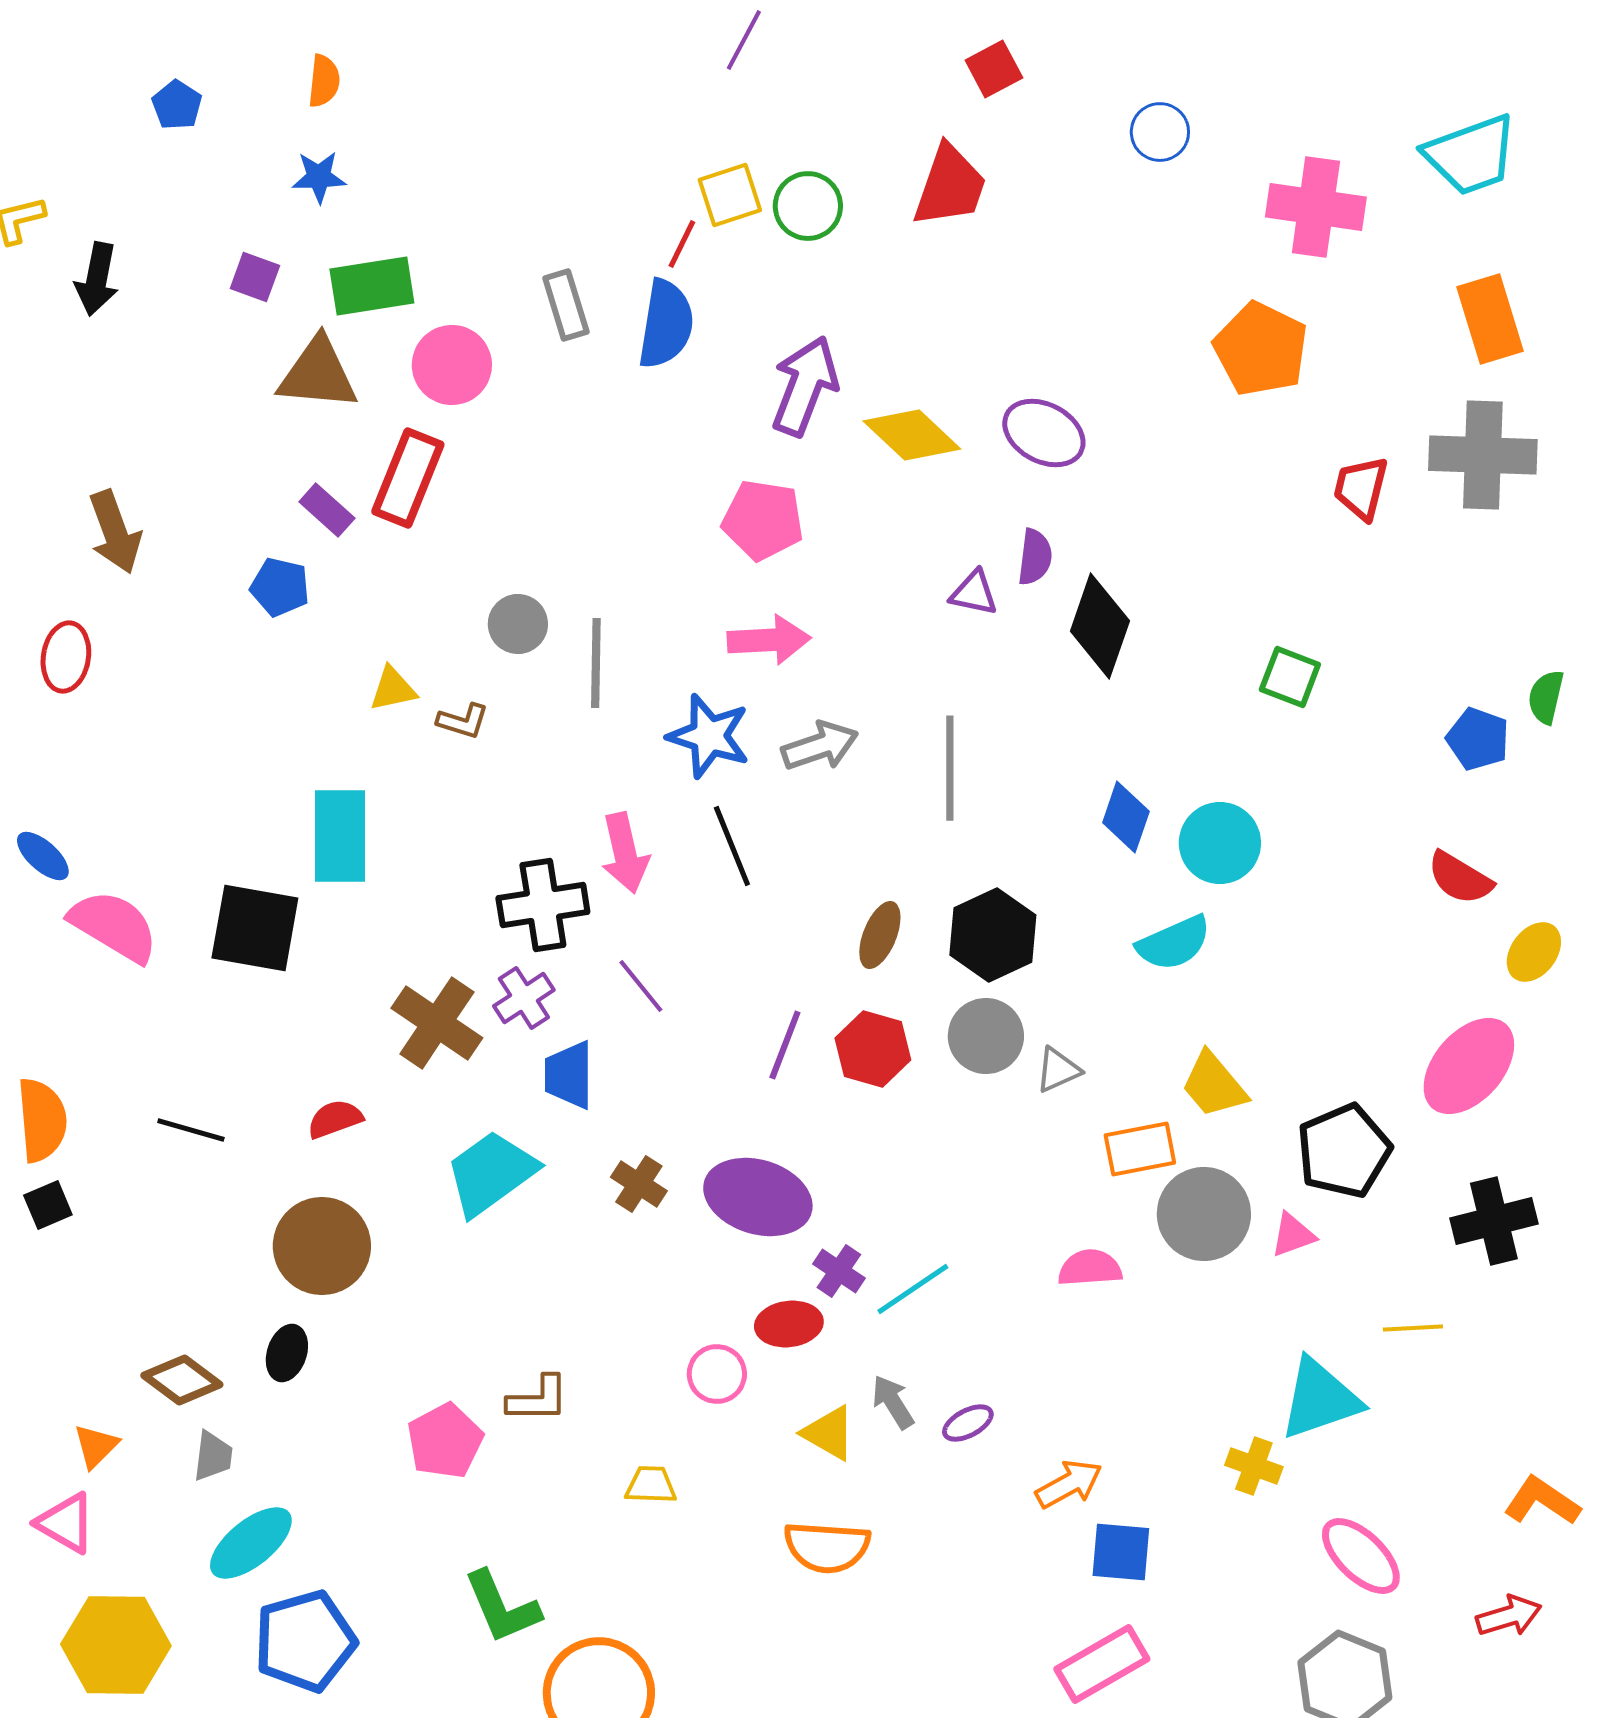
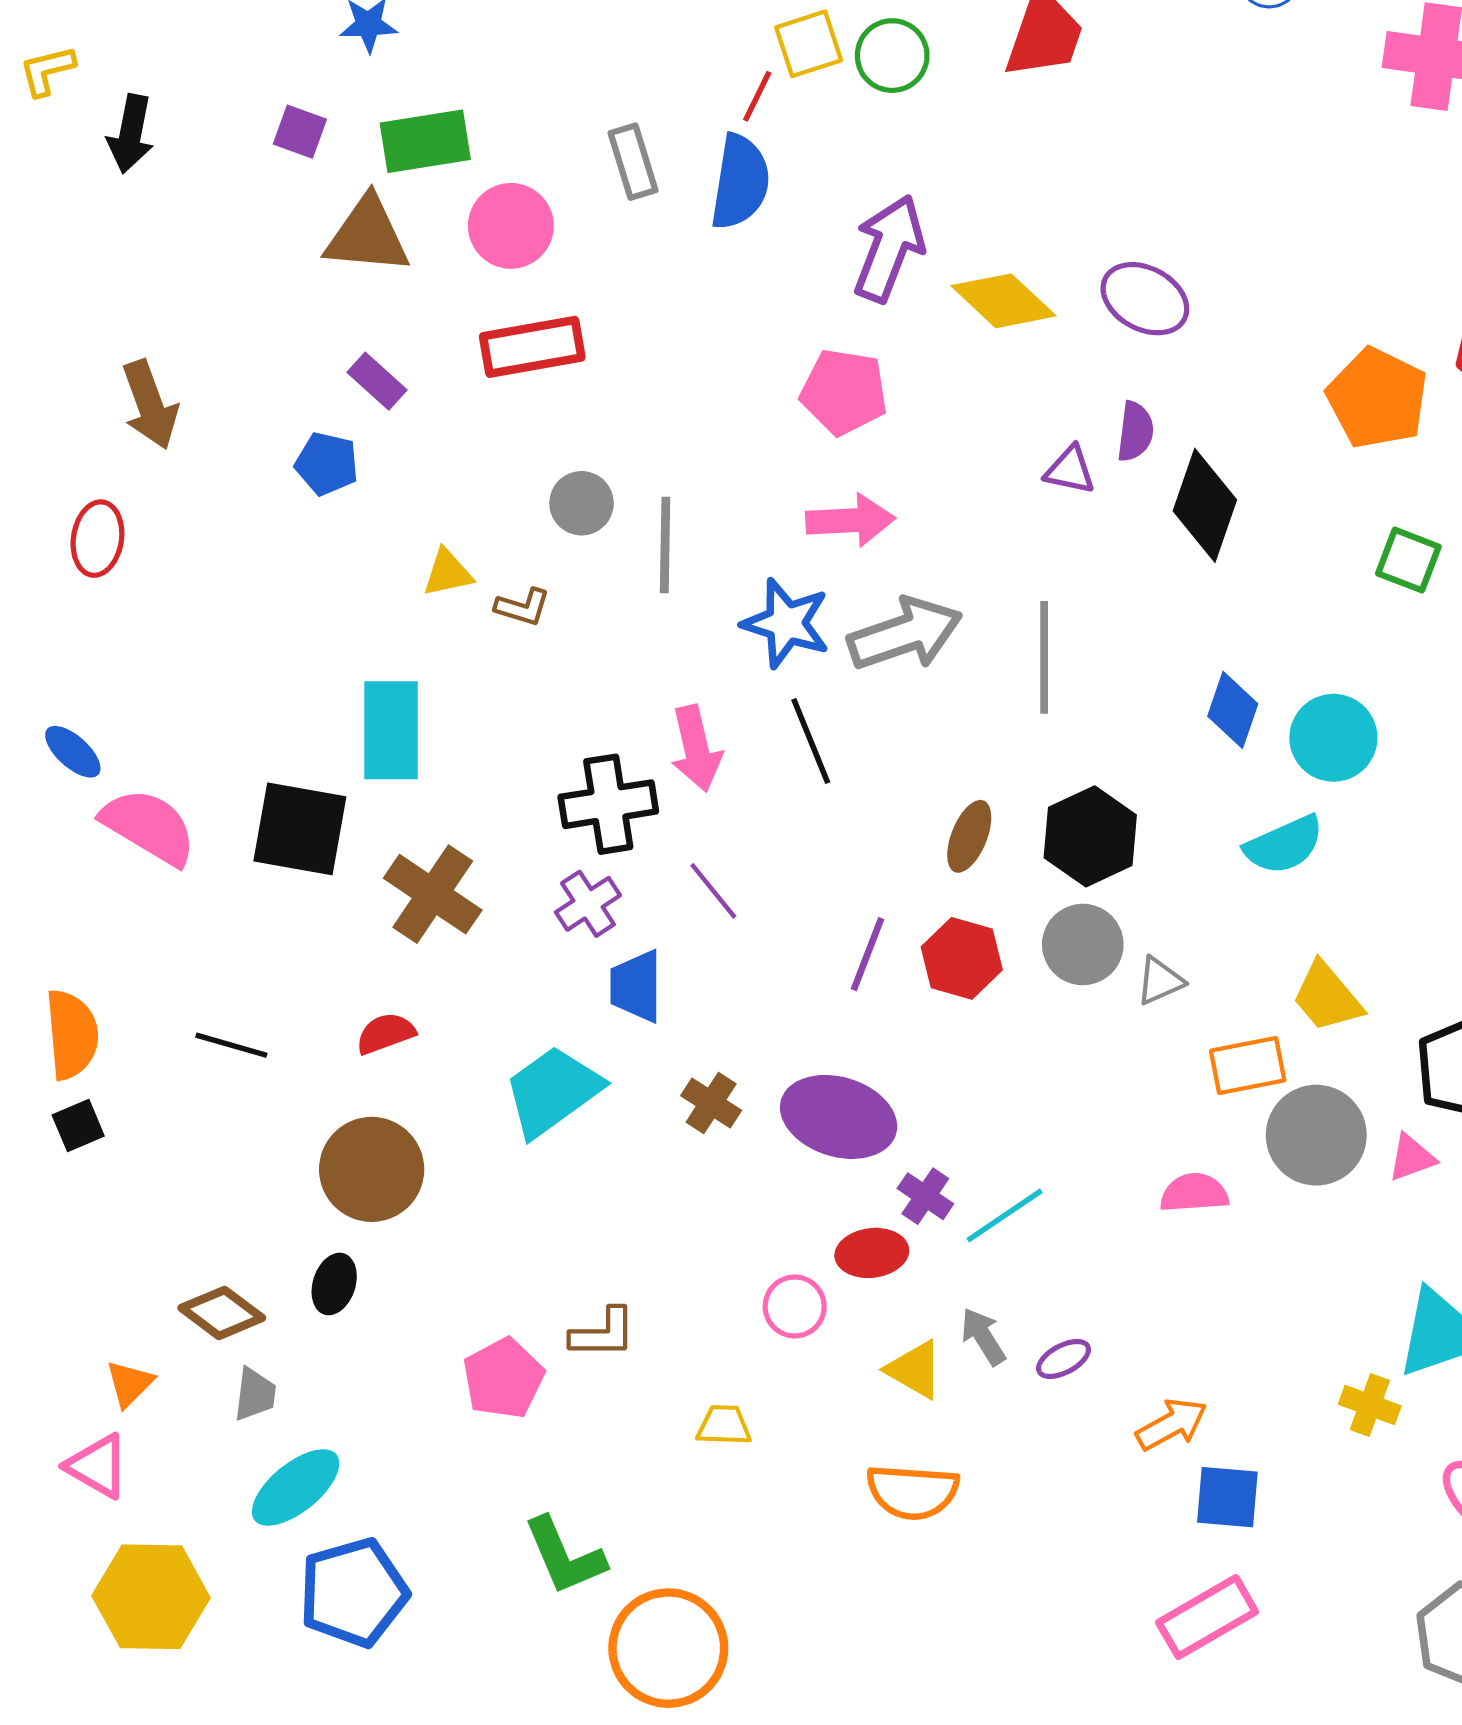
orange pentagon: (1261, 349) -> (1377, 398), moved
red rectangle: (408, 478) -> (532, 347), moved, turned 58
gray arrow: (820, 746) -> (905, 634), size x1.4
brown cross: (437, 1023) -> (433, 894), moved

